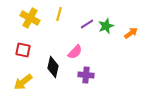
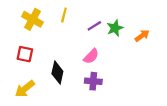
pink semicircle: (75, 52) -> (91, 56), moved

